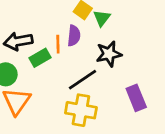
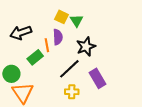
black arrow: (18, 41) -> (21, 33), moved
purple rectangle: (136, 98) -> (98, 78), moved
yellow cross: (81, 110) -> (72, 92), size x0.6

